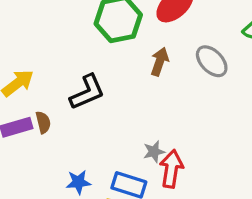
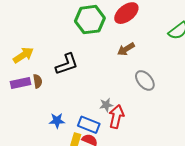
gray ellipse: (212, 61) -> (145, 80), moved
brown arrow: (160, 62) -> (126, 49), moved, turned -144

